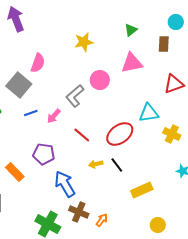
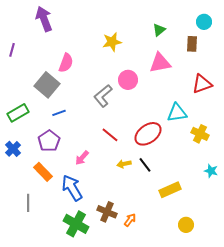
pink arrow: (54, 116) -> (82, 158), moved
purple pentagon: (44, 154) -> (49, 141), moved, turned 30
blue arrow: (65, 184) -> (72, 188), moved

